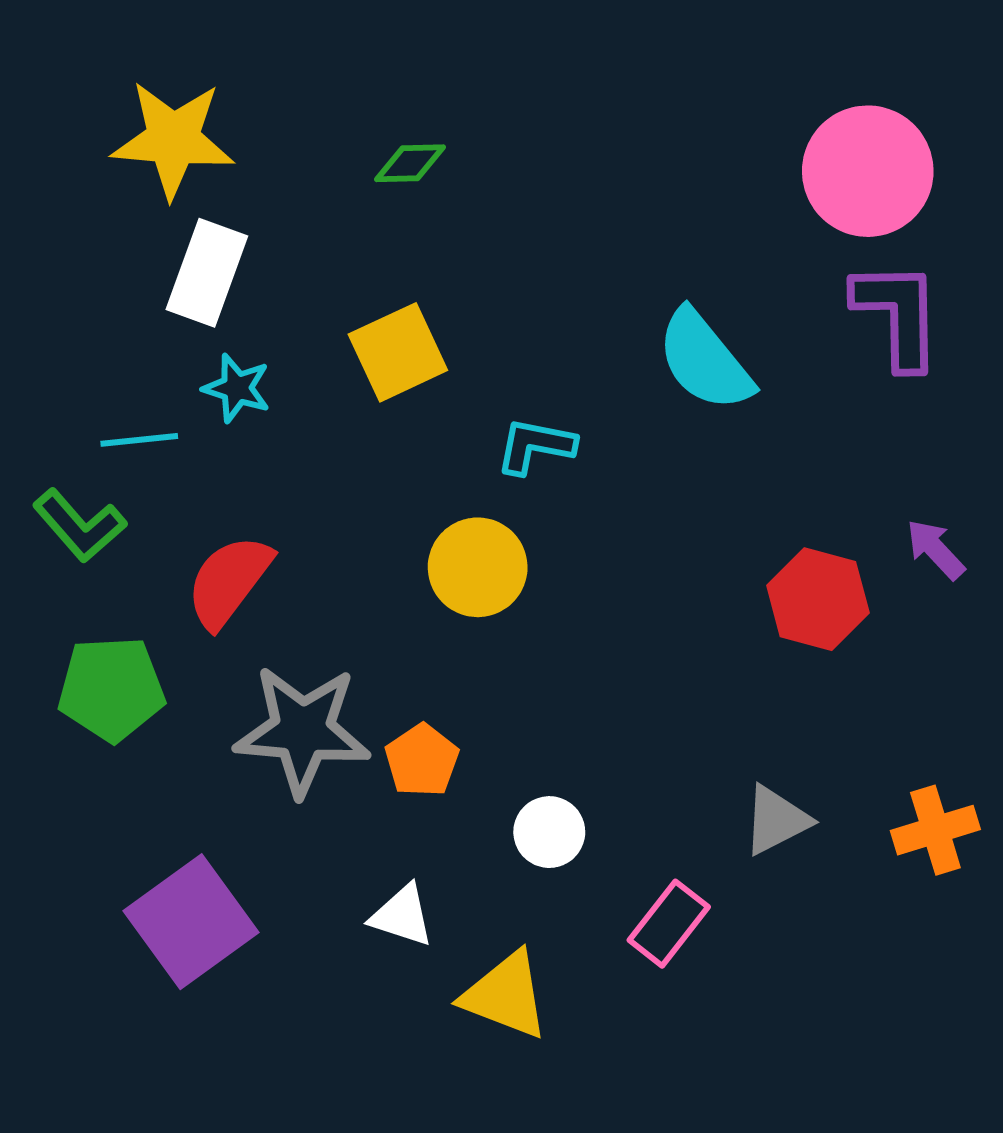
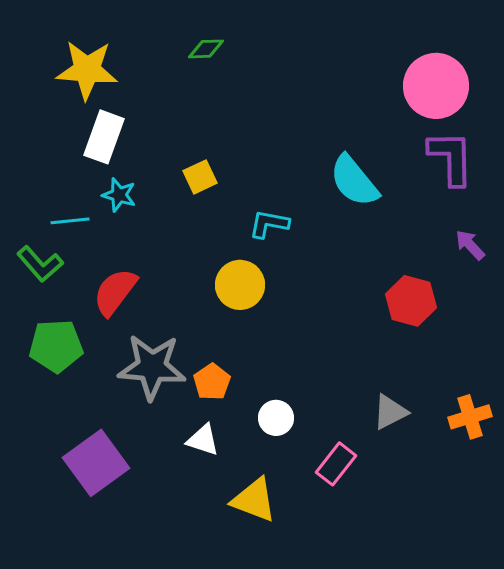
green diamond: (410, 163) -> (206, 49), moved
yellow square: (398, 352) -> (200, 177), size x0.7
purple arrow: (935, 549) -> (470, 245), moved
white triangle: (402, 916) -> (203, 440), moved

